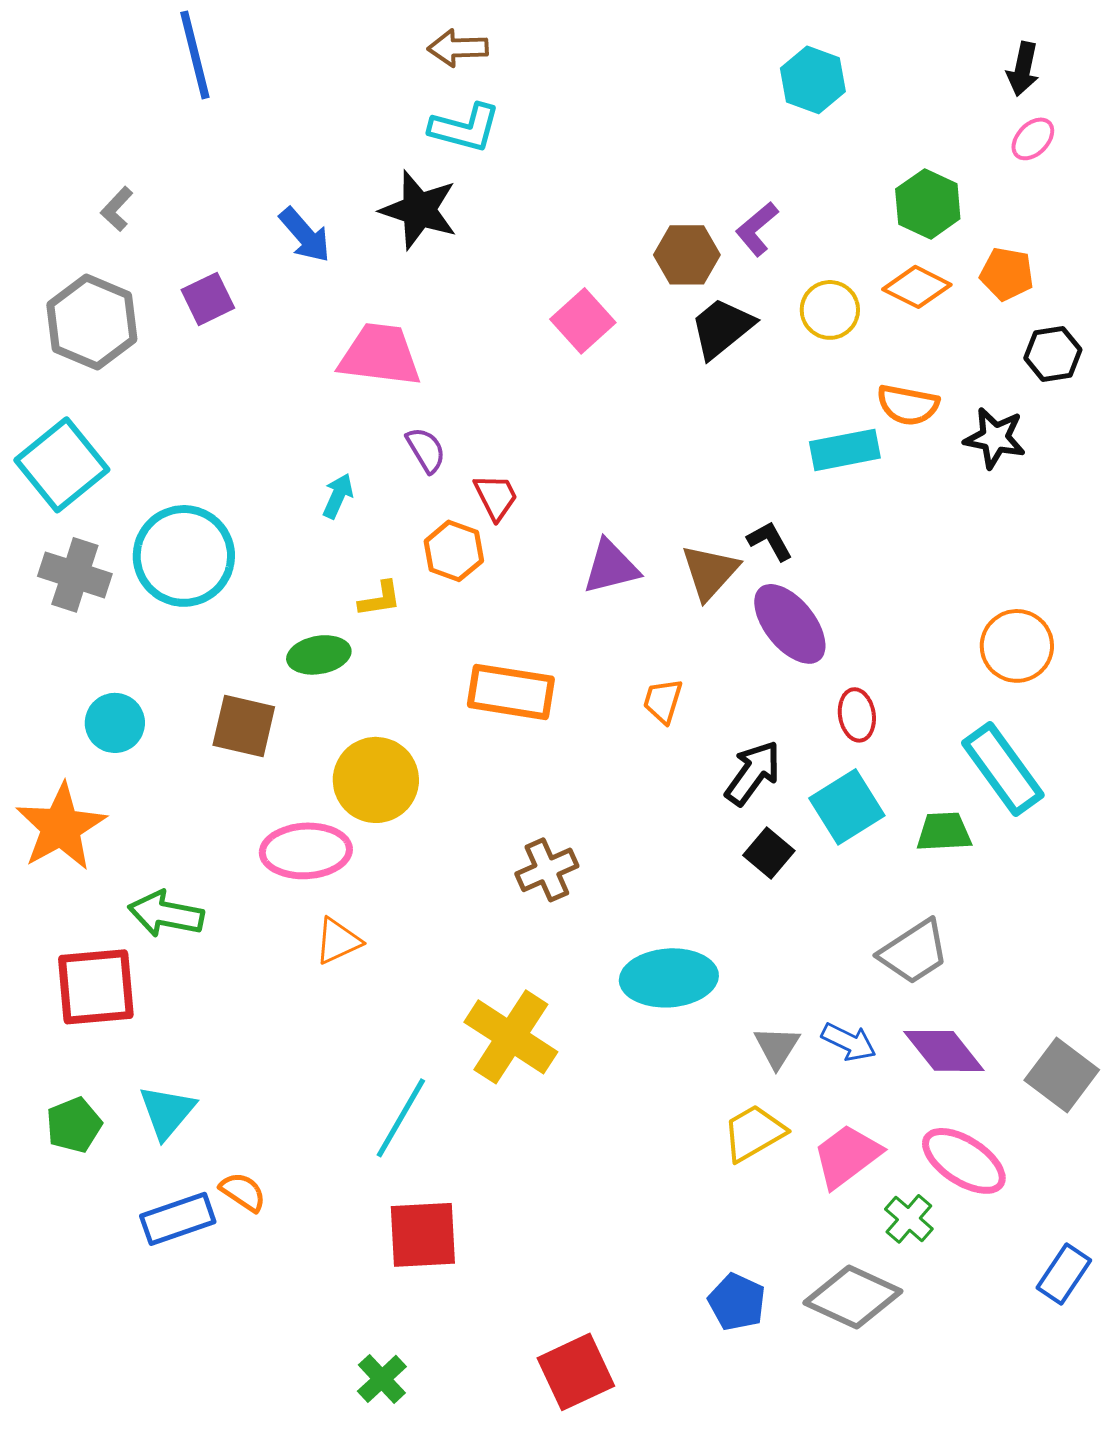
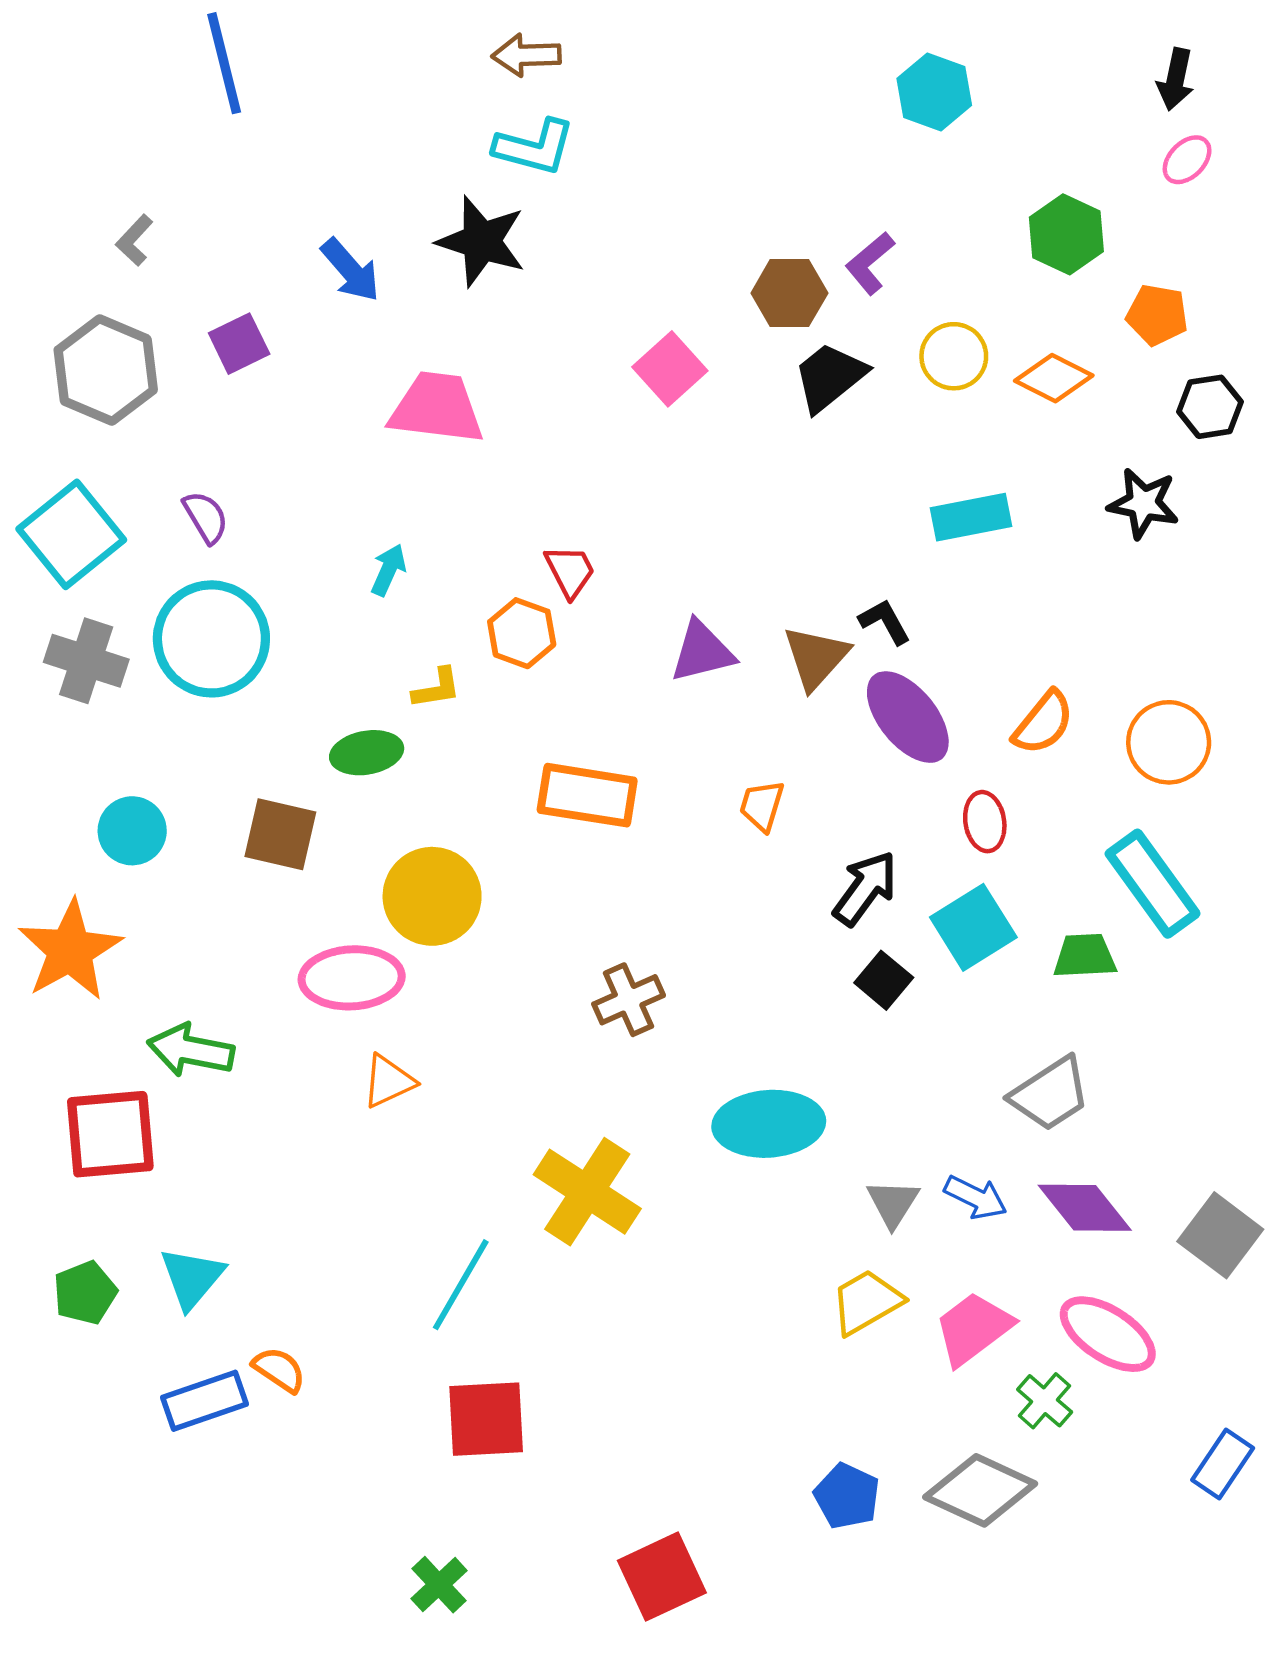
orange diamond: (917, 287) -> (1054, 378), moved
orange semicircle: (908, 405) -> (1043, 723), moved, turned -62
purple semicircle: (426, 450) -> (206, 517), moved

